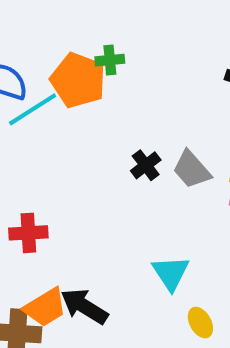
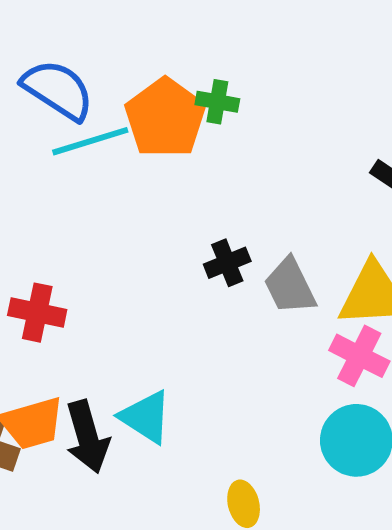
cyan triangle: (171, 273) -> (146, 417), moved, turned -39
black arrow: (84, 306) -> (87, 437), turned -153

